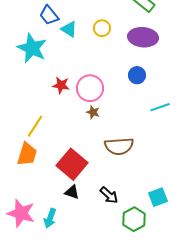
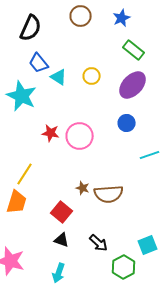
purple ellipse: (143, 37) -> (133, 85), turned -52
brown star: (93, 112) -> (83, 188), moved
red square: (72, 164) -> (62, 212), size x0.7
cyan arrow: (50, 218) -> (59, 273), moved

